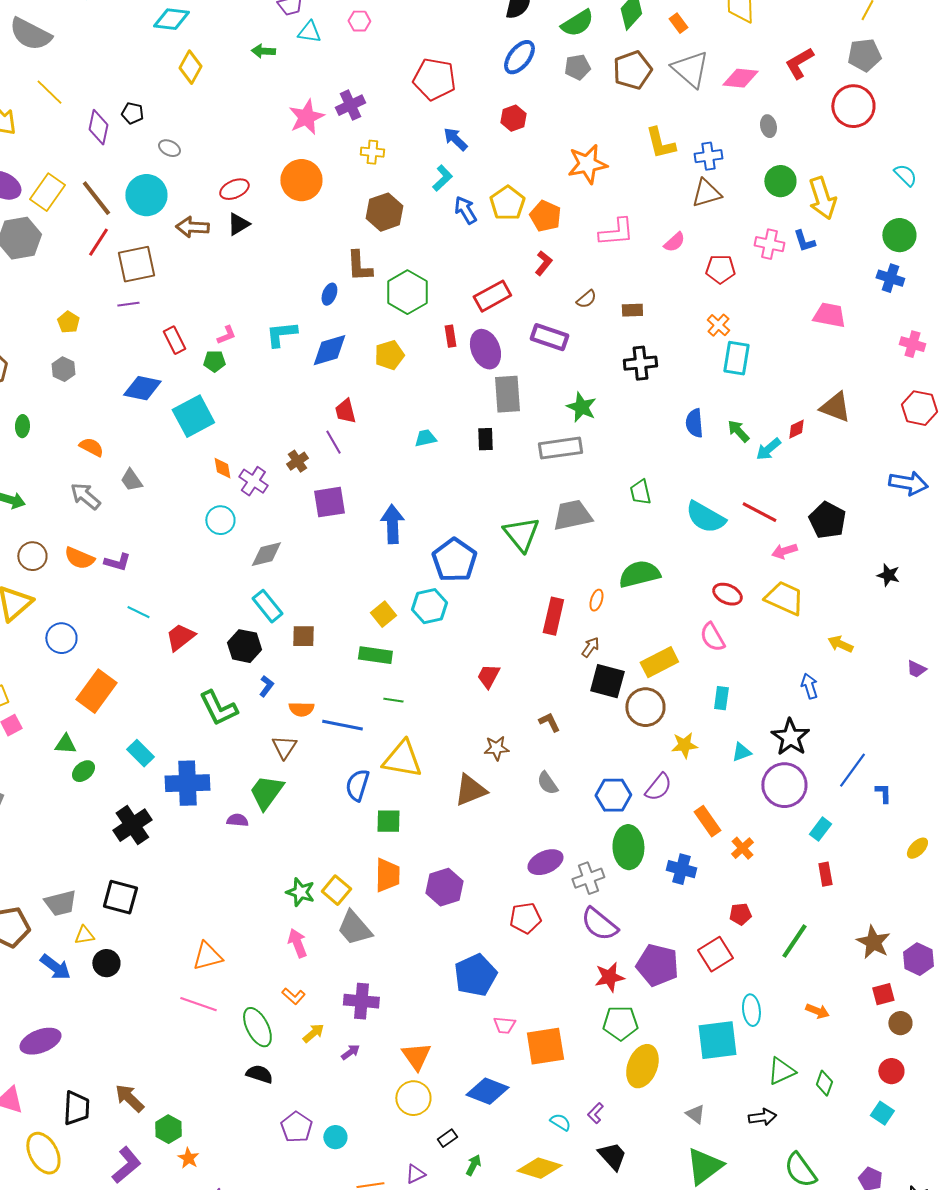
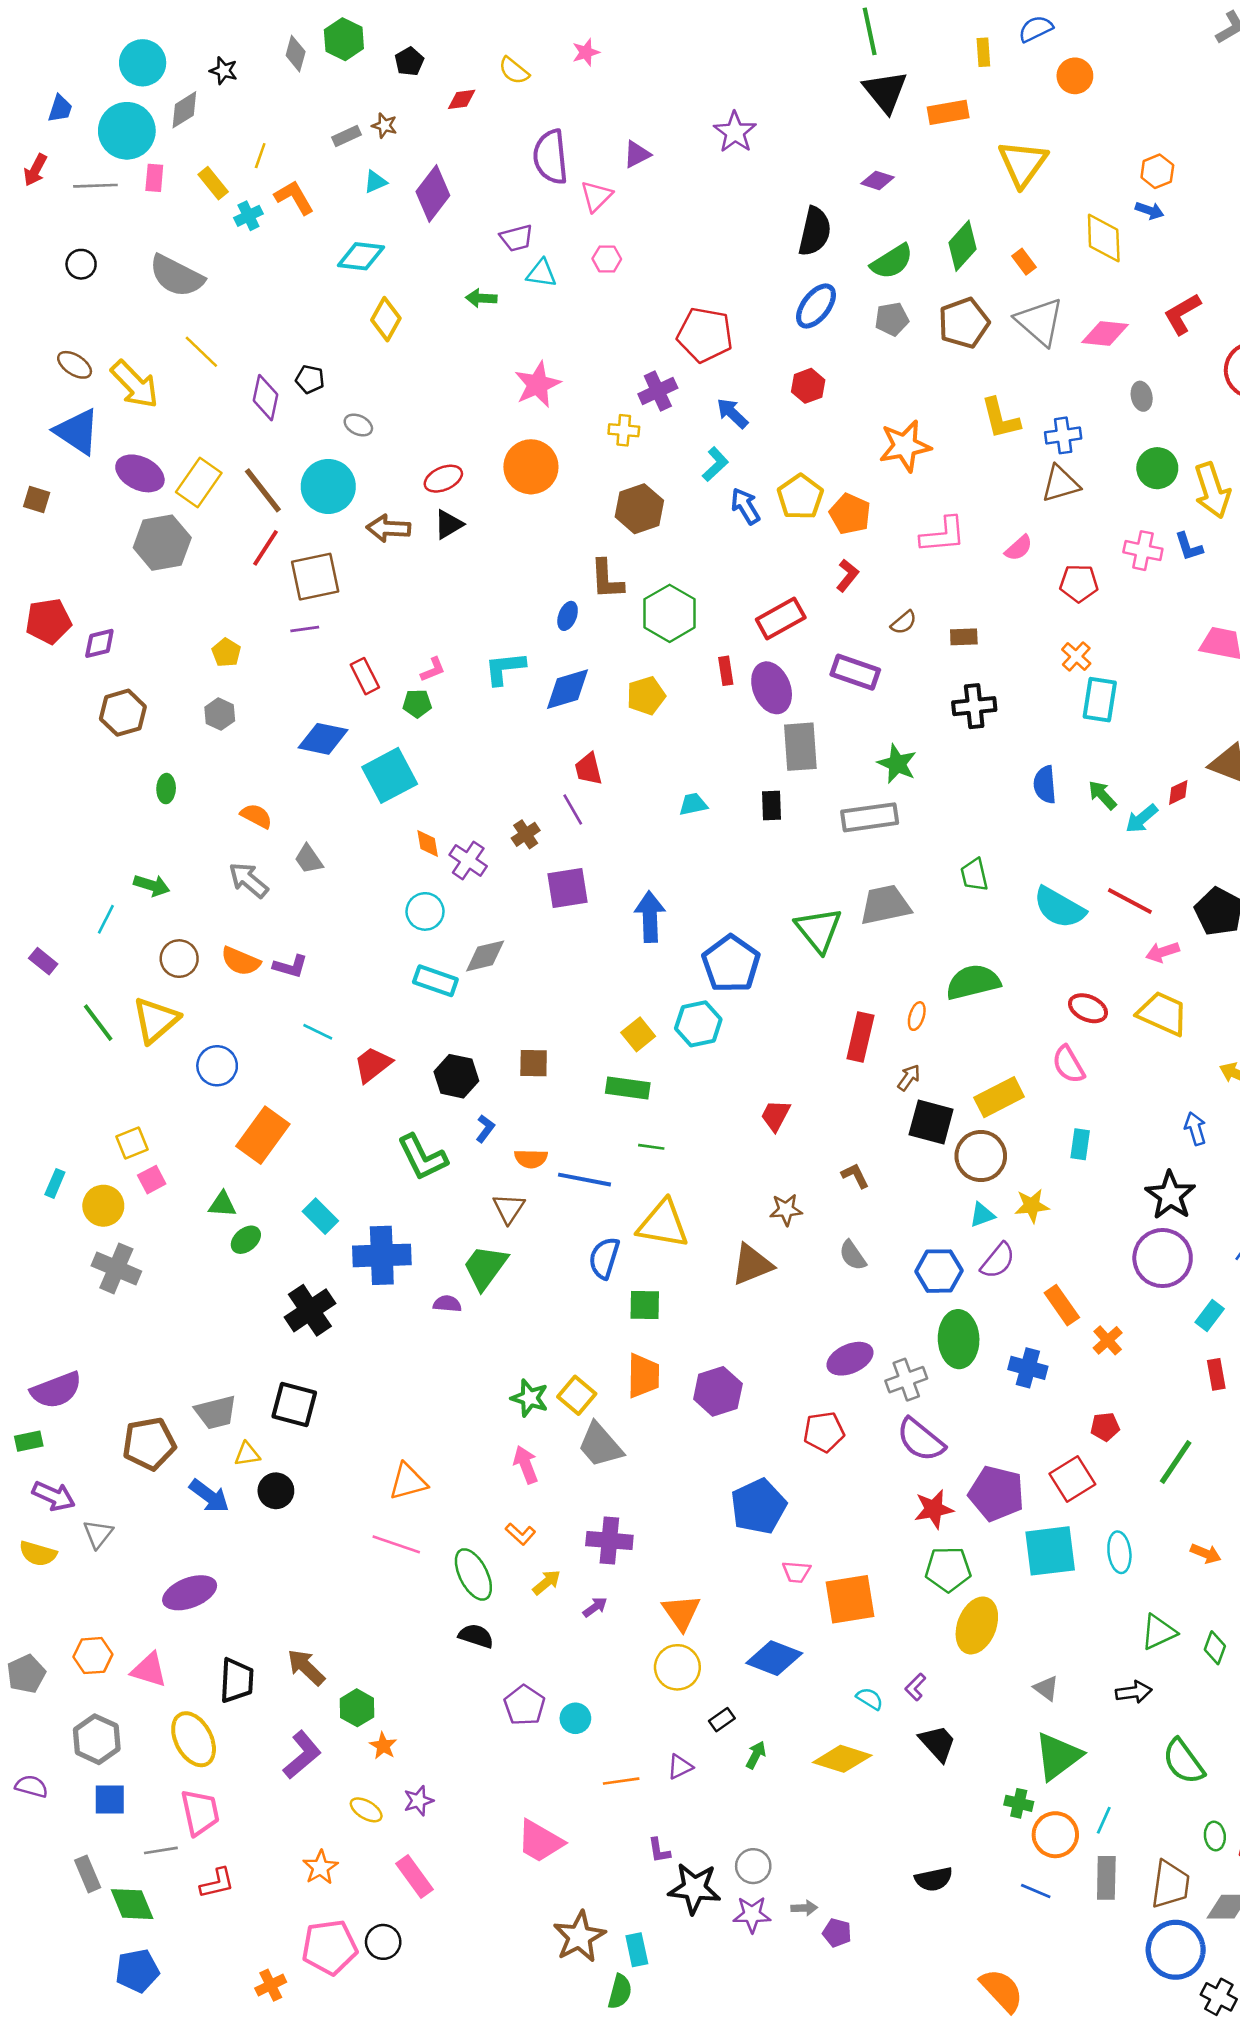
purple cross: (350, 105) -> (658, 391), moved
cyan rectangle: (267, 606) -> (435, 981), moved, turned -32
cyan triangle: (741, 752) -> (982, 1215), moved
cyan square: (717, 1040) -> (1050, 1551), moved

